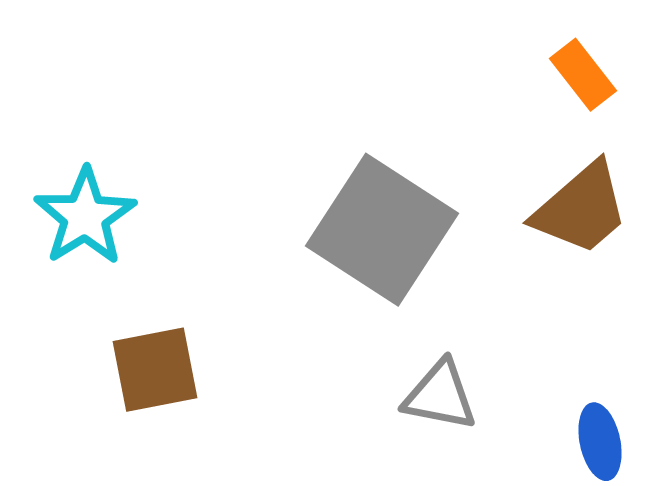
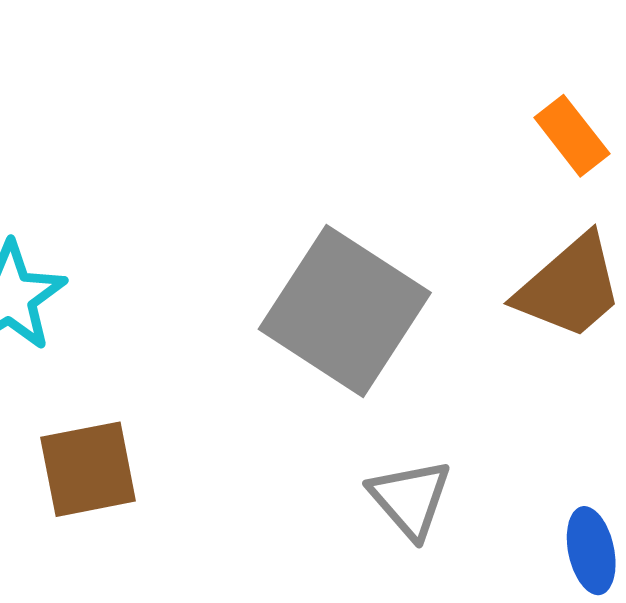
gray triangle: (440, 396) -> (410, 499), turned 38

